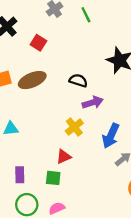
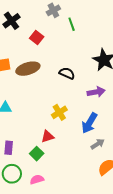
green line: (86, 15) -> (72, 24), moved
purple arrow: (93, 102) -> (96, 92), moved
green square: (53, 178) -> (37, 154), turned 32

